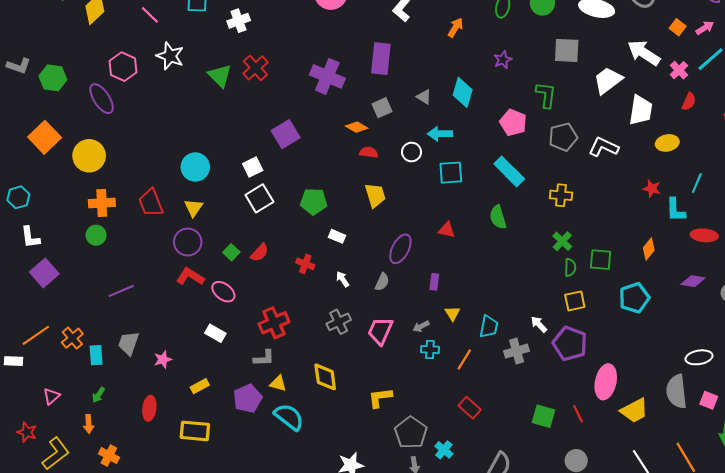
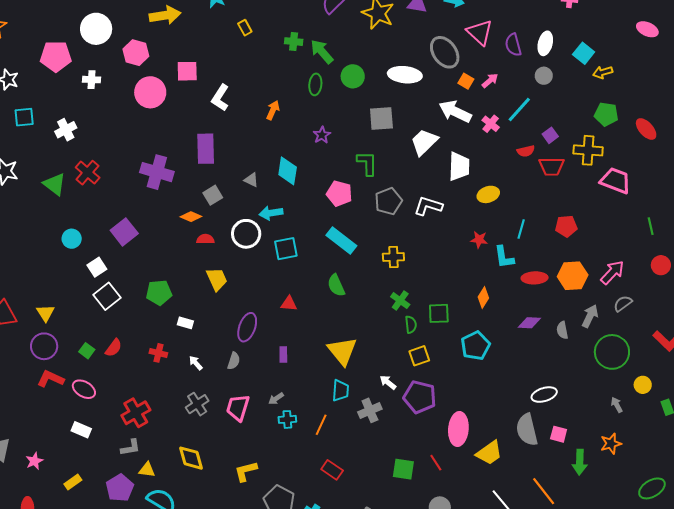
orange square: (678, 27) -> (466, 81), moved
pink arrow: (705, 28) -> (490, 81), moved
red semicircle: (689, 102) -> (526, 151), moved, turned 60
white circle: (412, 152) -> (246, 234), size x1.5
cyan circle: (195, 167) -> (72, 239), moved, size x0.7
yellow triangle: (453, 313) -> (342, 351), moved, size x2.0

